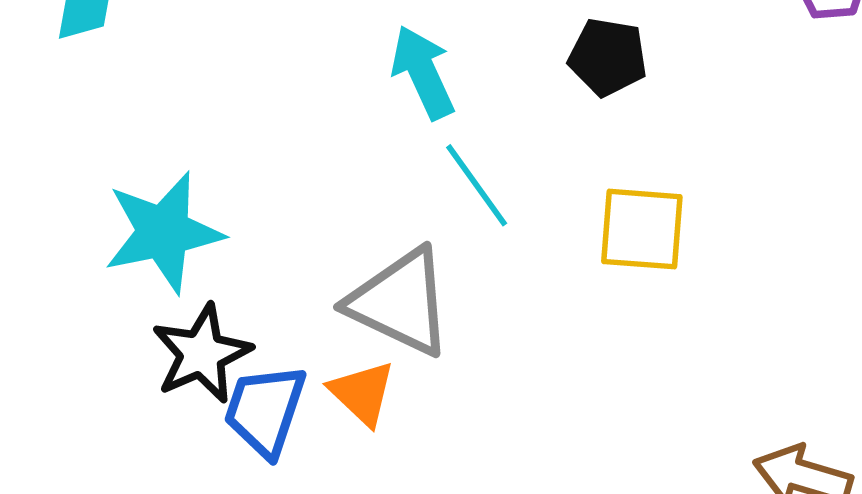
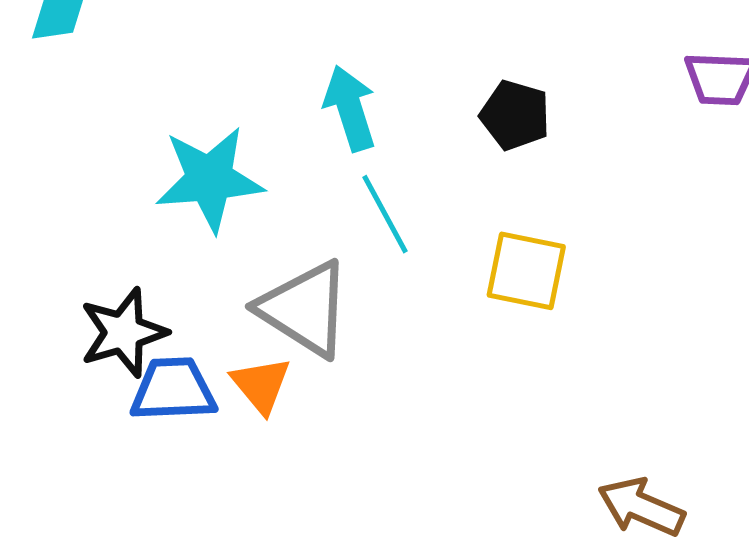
cyan star: (163, 232) -> (210, 179), moved
blue trapezoid: (265, 410) -> (173, 390), turned 62

